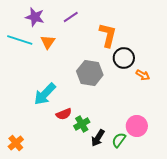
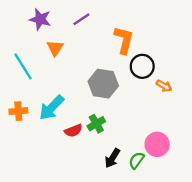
cyan line: (20, 40) -> (23, 66), moved, turned 40
green cross: (82, 124) -> (96, 124), moved
orange cross: (16, 143) -> (18, 111), moved, turned 35

